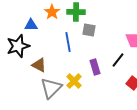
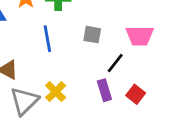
gray square: (89, 30) -> (92, 35), moved
purple rectangle: (95, 67) -> (104, 90), moved

